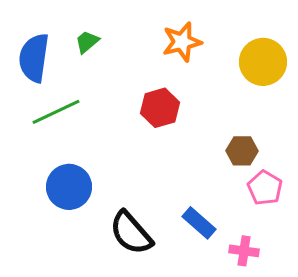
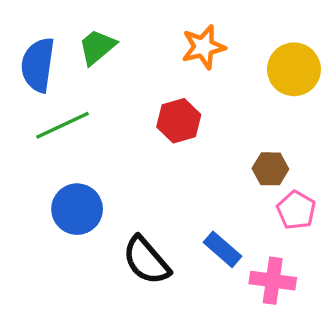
green trapezoid: (87, 42) -> (97, 47), size x1.4
pink cross: (244, 251) -> (273, 281), size x1.4

